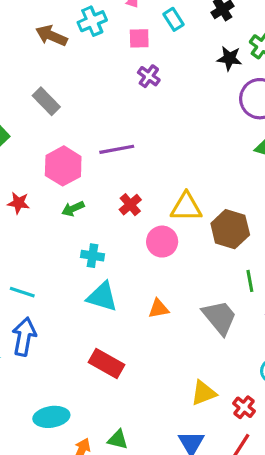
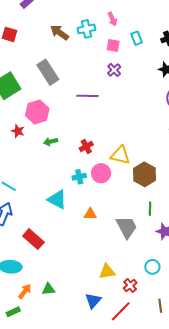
gray rectangle: (46, 101) -> (48, 72), size x1.4
purple line: (117, 149) -> (88, 96), moved
pink hexagon: (63, 166) -> (37, 112), moved
cyan cross: (93, 256) -> (79, 177), moved, turned -32
red rectangle: (107, 364) -> (33, 239), moved
green triangle: (118, 440) -> (48, 289), turned -32

